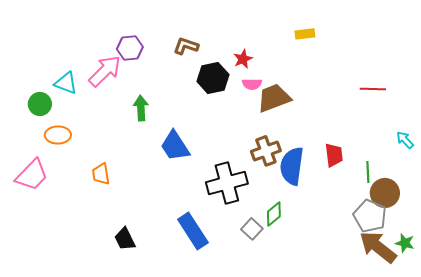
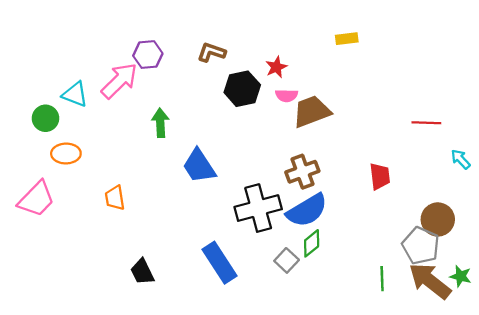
red line: (373, 89) -> (426, 123), moved
blue semicircle: (292, 166) -> (307, 210), moved, turned -129
green line: (368, 172) -> (382, 279), moved

